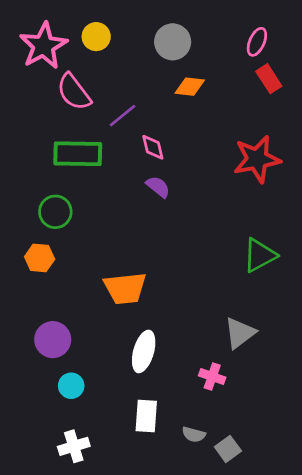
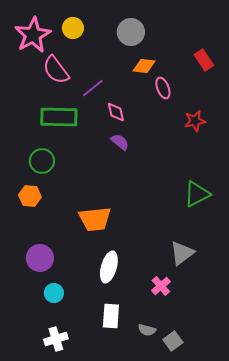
pink ellipse: (257, 42) -> (163, 88), moved, turned -45
red star: (257, 159) -> (195, 121), size x0.6
pink cross: (212, 377) -> (161, 286), turned 30

